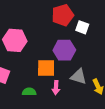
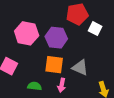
purple hexagon: (64, 50) -> (56, 38), moved
gray triangle: (78, 77) -> (80, 68), moved

